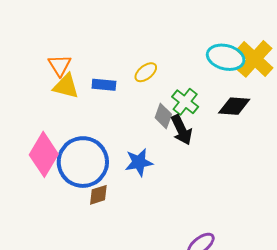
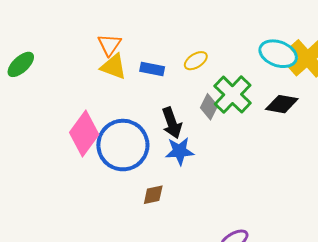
green cross: (185, 102) -> (233, 95), size x1.4
black arrow: (181, 130) -> (172, 123), moved
brown diamond: (98, 195) -> (153, 195), moved

